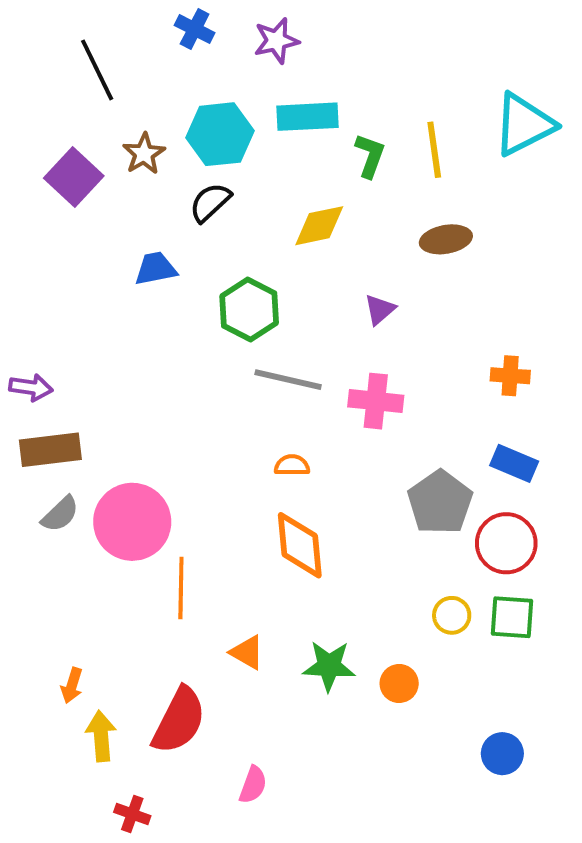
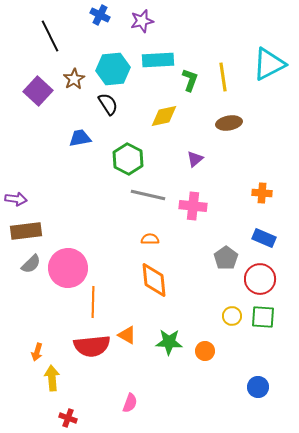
black semicircle: (210, 202) -> (108, 104), turned 100
gray pentagon: (440, 502) -> (226, 258), size x0.7
red semicircle: (179, 721) -> (92, 346), moved, turned 57

